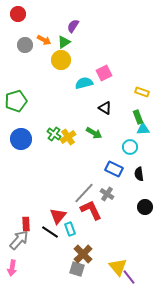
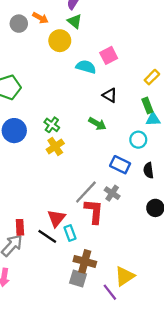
green triangle: (64, 42) -> (75, 21), moved, turned -48
cyan semicircle: (84, 83) -> (86, 67), turned 30
yellow rectangle: (142, 92) -> (152, 77), turned -64
yellow cross: (68, 137) -> (55, 146), moved
red L-shape: (91, 210) -> (94, 211), turned 30
brown cross: (83, 254) -> (85, 261), turned -30
yellow triangle: (118, 267) -> (125, 276), turned 36
purple line: (129, 277) -> (110, 292), moved

